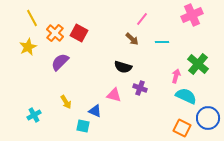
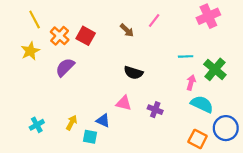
brown arrow: (132, 39) -> (127, 30), moved
cyan line: (162, 42) -> (186, 56), moved
purple cross: (140, 88) -> (155, 110), moved
yellow arrow: (66, 102) -> (72, 123), moved, turned -120

